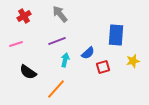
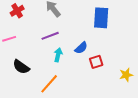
blue rectangle: (116, 35) -> (101, 18), moved
yellow star: (133, 61) -> (126, 75), moved

